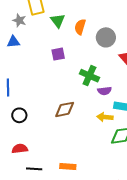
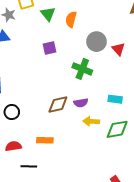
gray circle: (106, 37) -> (96, 42), moved
purple semicircle: (105, 91) -> (81, 103), moved
yellow arrow: (105, 117) -> (91, 121), moved
orange rectangle: (68, 166) -> (45, 140), moved

